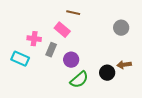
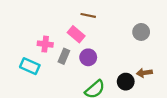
purple circle: (71, 60) -> (88, 57), moved

